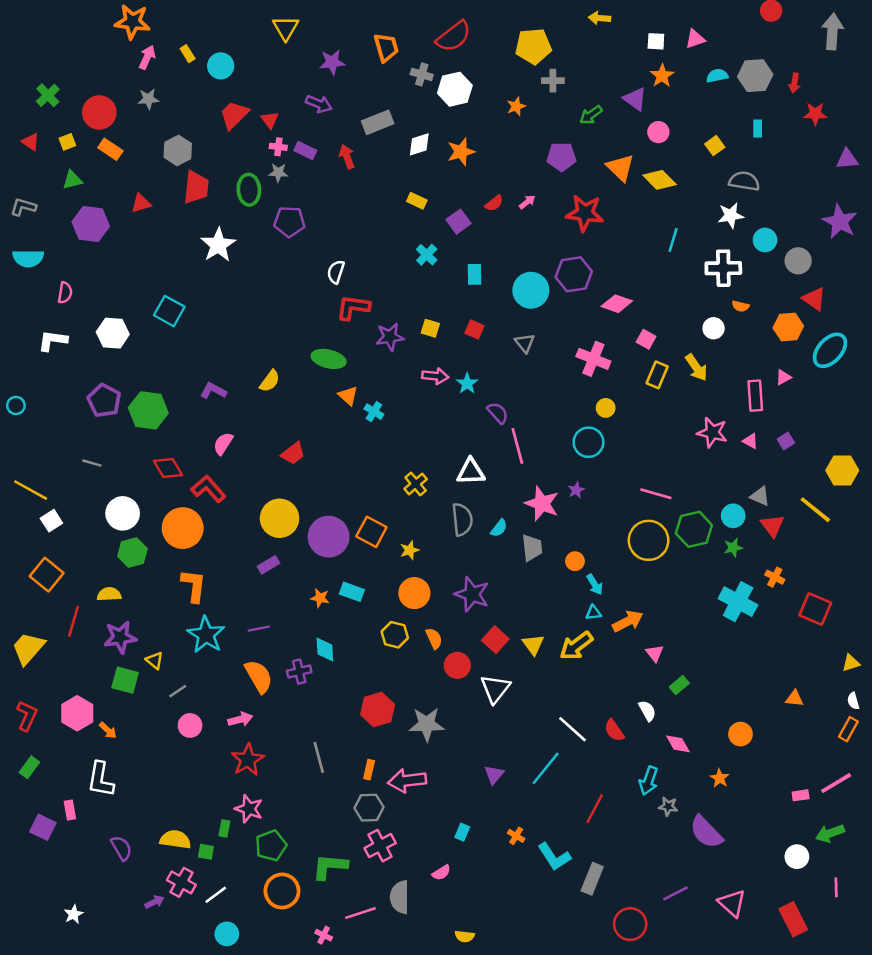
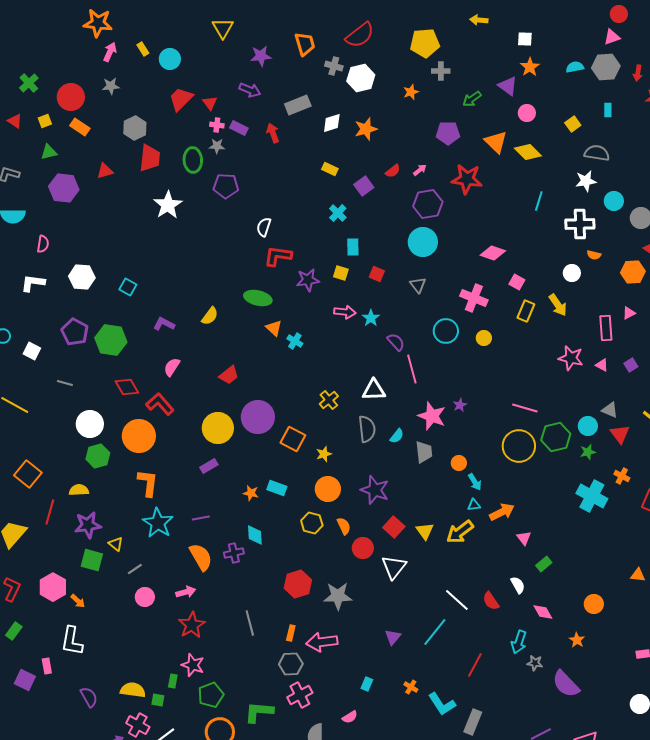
pink triangle: (695, 39) -> (612, 37), moved
cyan rectangle: (474, 274) -> (353, 247), moved
purple hexagon: (574, 274) -> (428, 204), moved
cyan square: (169, 311) -> (128, 287), moved, size x0.7
cyan circle: (588, 442) -> (446, 331), moved
white square: (51, 521) -> (32, 351), moved, turned -30
purple circle: (329, 537) -> (258, 417), moved

